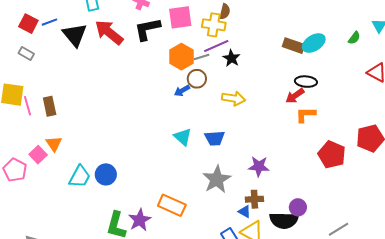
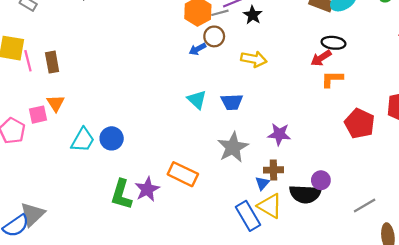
pink square: (38, 155) -> (38, 115), turned 30
blue triangle: (245, 211) -> (262, 183), turned 40

